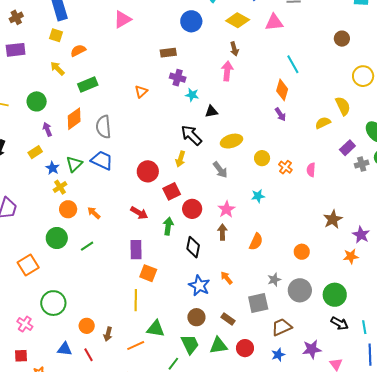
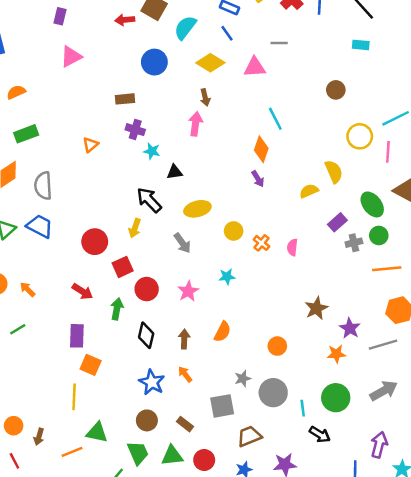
brown arrow: (222, 232) -> (184, 339), moved
green circle: (335, 295) -> (336, 398), moved
cyan line: (364, 327) -> (303, 408), moved

